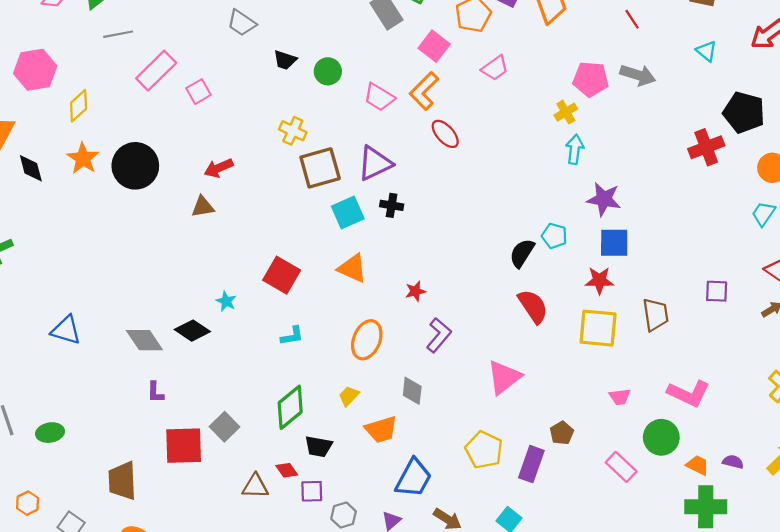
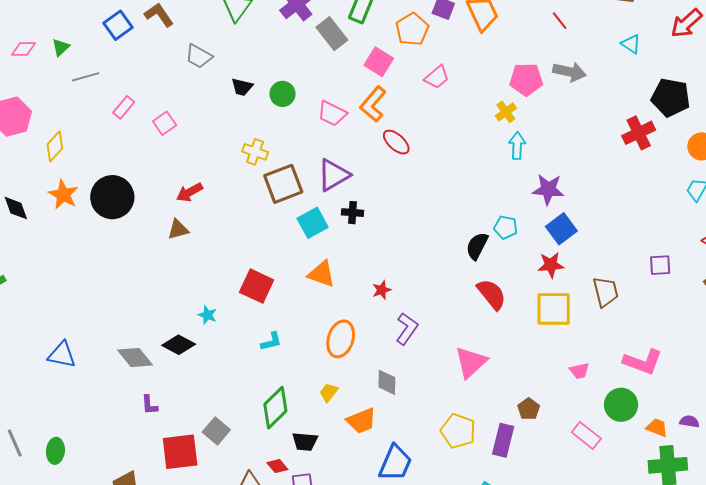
pink rectangle: (156, 71) -> (124, 107), size x0.6
blue square: (614, 243) -> (561, 229), turned -32
green ellipse: (50, 433) -> (55, 451), turned -70

